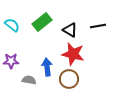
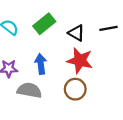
blue arrow: (47, 67) -> (41, 64), moved
gray semicircle: (29, 80) -> (29, 90), size x1.5

